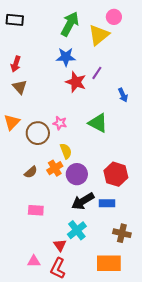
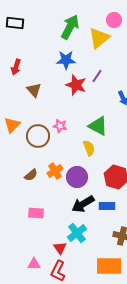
brown triangle: (20, 87) -> (34, 90), moved
yellow semicircle: (66, 151) -> (89, 148), moved

